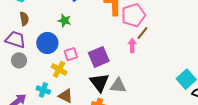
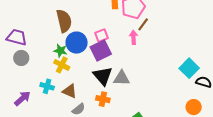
brown semicircle: (24, 19) -> (64, 21), moved, size x1.6
green star: (64, 21) -> (60, 51), moved
blue circle: (47, 43) -> (77, 43), moved
pink square: (71, 54) -> (102, 35), moved

